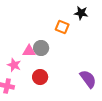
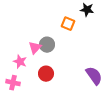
pink triangle: (29, 51) -> (35, 48), turned -48

